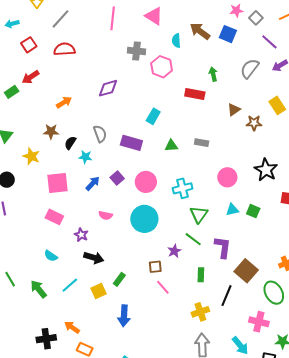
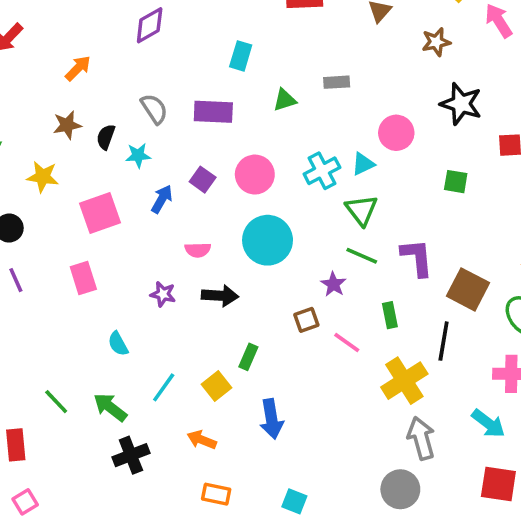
brown star: (254, 123) -> (436, 42), moved
cyan triangle: (232, 210) -> (363, 164), moved
pink rectangle: (54, 217) -> (83, 278), moved, turned 60
cyan semicircle: (51, 256) -> (118, 344), turned 40
black arrow: (94, 258) -> (220, 296), moved
pink line: (163, 287) -> (347, 342), moved
yellow cross: (200, 312) -> (404, 381), size x1.4
orange arrow: (72, 327) -> (202, 440), moved
black cross: (46, 339) -> (131, 455), moved

